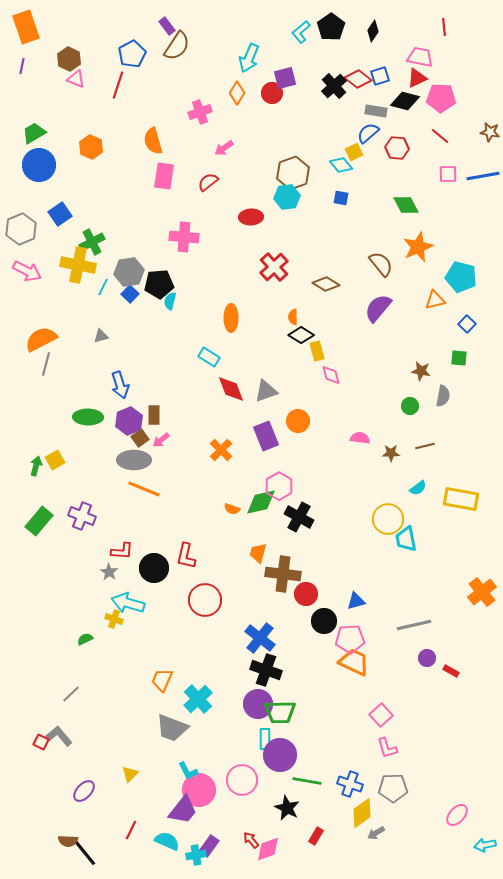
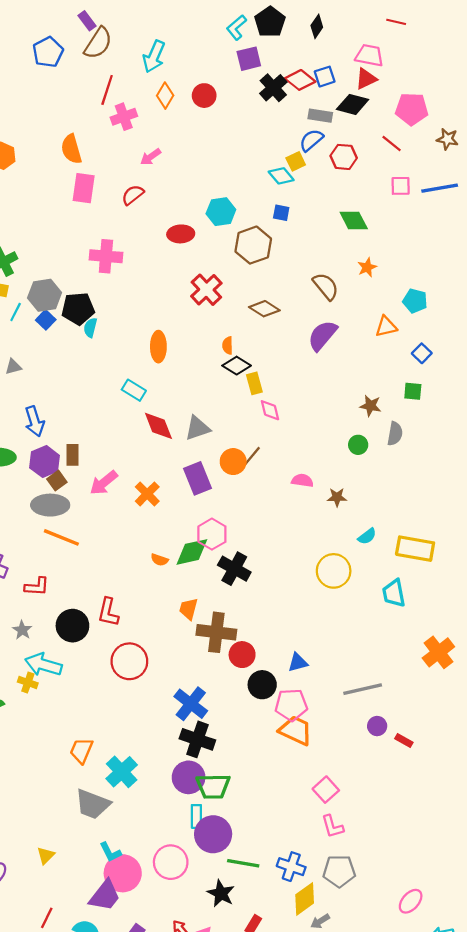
red line: (444, 27) -> (396, 22), turned -72
cyan arrow: (249, 58) -> (154, 56), moved
purple square: (285, 78) -> (249, 59), moved
red line: (118, 85) -> (107, 90), moved
pink pentagon: (441, 98) -> (412, 109), moved
brown hexagon: (293, 173) -> (253, 245), moved
orange star: (418, 247) -> (367, 267), size x0.6
cyan pentagon: (461, 277) -> (415, 301), size x0.7
pink arrow: (161, 440) -> (104, 483), moved, size x1.5
brown line: (425, 446) -> (252, 456), moved, turned -36
cyan trapezoid: (406, 539) -> (394, 593), moved
red L-shape: (122, 551) -> (37, 587), moved

